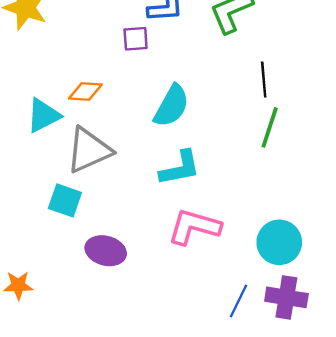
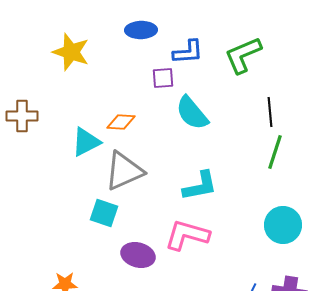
cyan semicircle: (171, 106) -> (192, 113), moved, turned 111
pink L-shape: (194, 227) -> (187, 235), moved
cyan circle: (279, 242) -> (283, 225), moved

